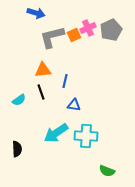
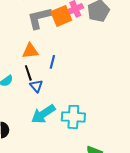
orange square: (74, 35) -> (61, 16), size x1.5
blue triangle: (74, 105) -> (36, 86), moved, turned 40

